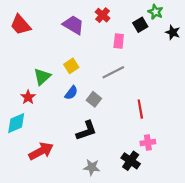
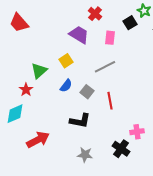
purple trapezoid: (73, 25) -> (79, 35), moved
red line: (140, 109) -> (110, 101), moved
black L-shape: (86, 131) -> (80, 121), turned 30

